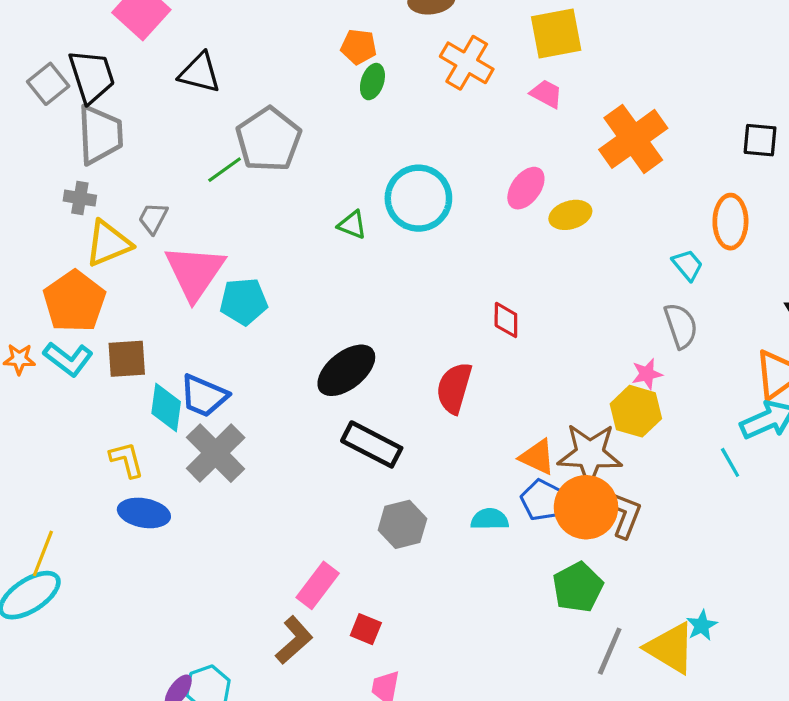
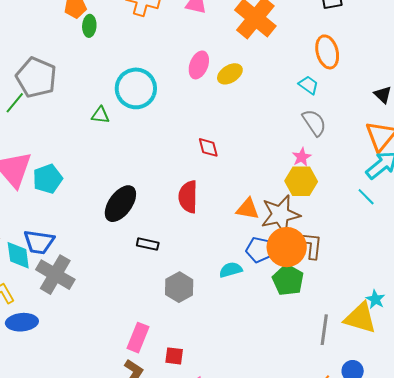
black rectangle: (372, 444) -> (148, 244), size x0.6
orange triangle: (537, 457) -> (248, 209), moved
green pentagon: (578, 587) -> (288, 280), moved

